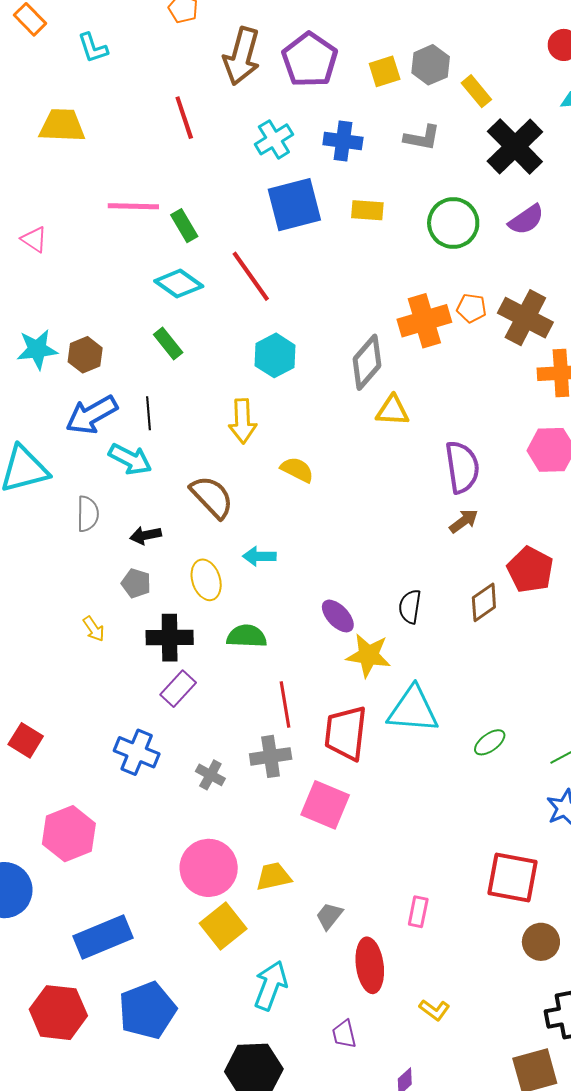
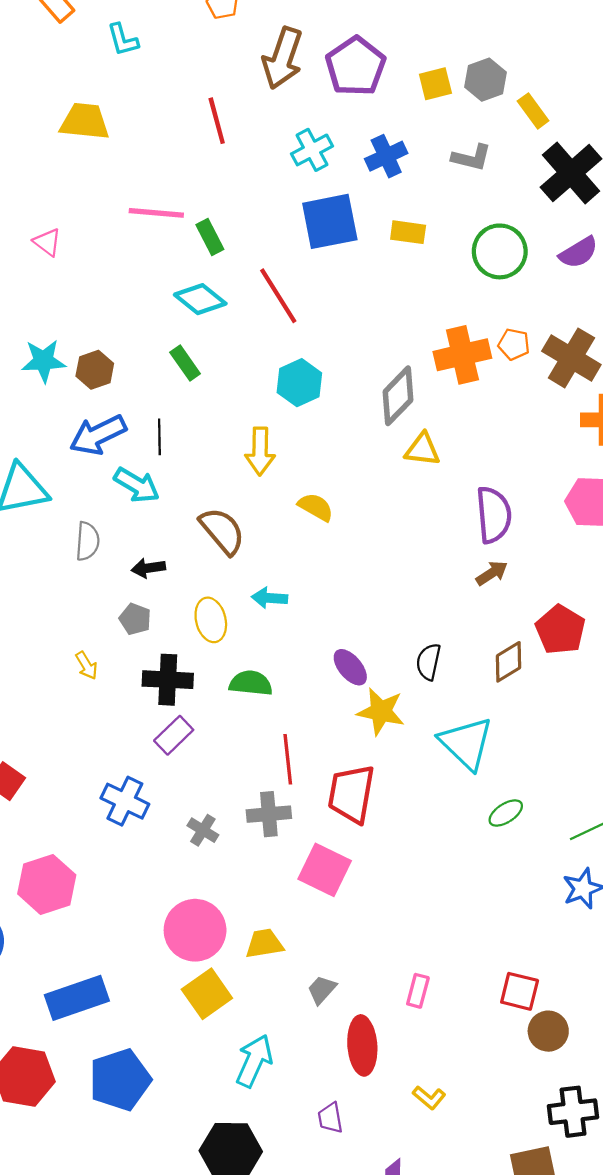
blue cross: (343, 141) -> (386, 156), turned -36
cyan triangle: (413, 710) -> (466, 743), moved, turned 36
red square: (513, 878) -> (520, 991), moved, size x0.7

